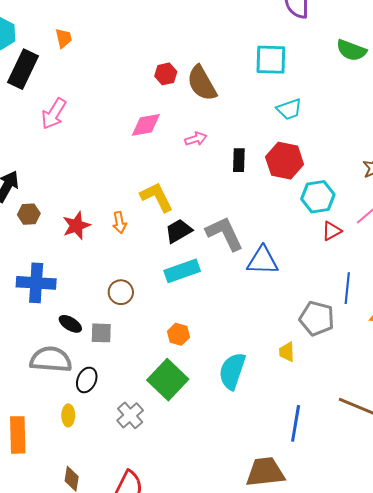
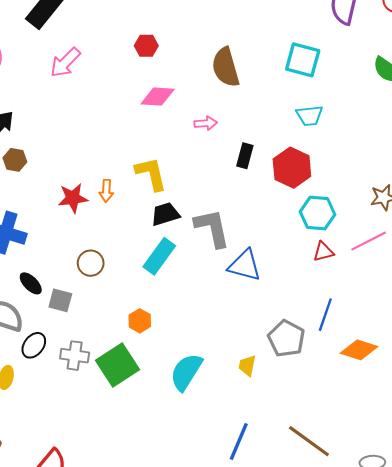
red hexagon: (166, 74) -> (146, 46), moved
red star: (76, 226) -> (73, 198), moved
cyan rectangle: (182, 271) -> (159, 256), turned -48
gray cross: (130, 415) -> (75, 356), moved, turned 36

